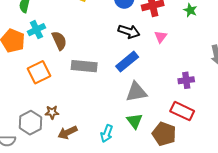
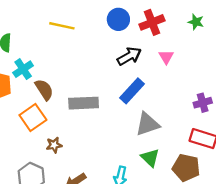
black arrow: (129, 32) -> (129, 56), turned -40
brown semicircle: (59, 41) -> (44, 90), moved
brown star: (52, 112) -> (54, 145), moved

